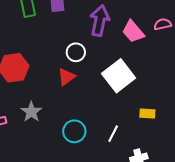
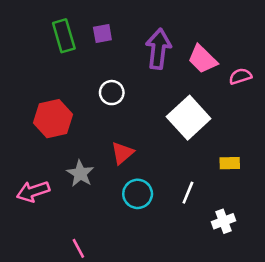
pink semicircle: (163, 24) -> (240, 76), moved
white circle: (76, 52) -> (112, 93), moved
red triangle: (66, 77) -> (122, 153), moved

